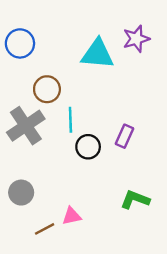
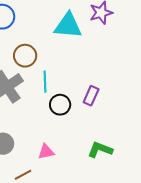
pink triangle: (72, 216) -> (46, 152), moved

